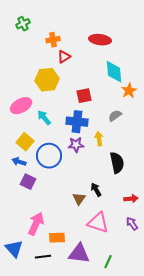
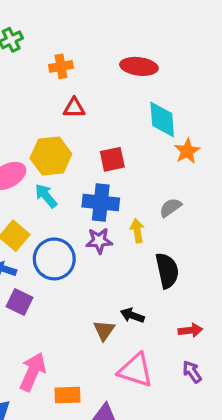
red triangle: (64, 57) -> (74, 108), moved, turned 32
yellow hexagon: (47, 80) -> (51, 156), moved
gray semicircle: (115, 116) -> (170, 207), moved
black arrow: (96, 190) -> (132, 315), turned -40

